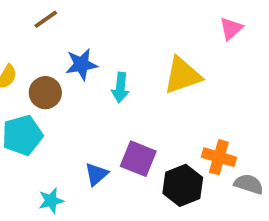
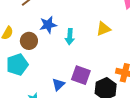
yellow triangle: (182, 75) -> (103, 29), size x0.7

